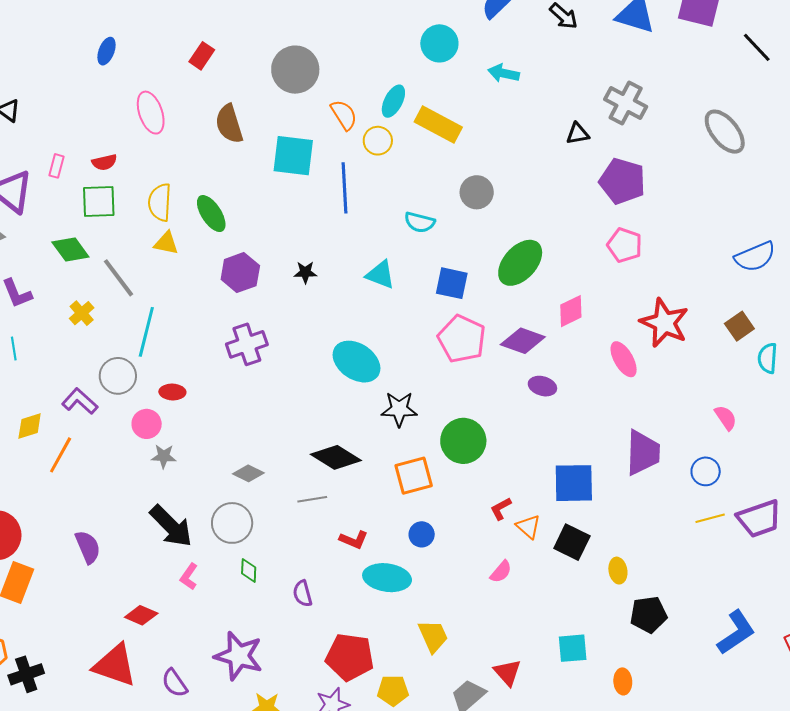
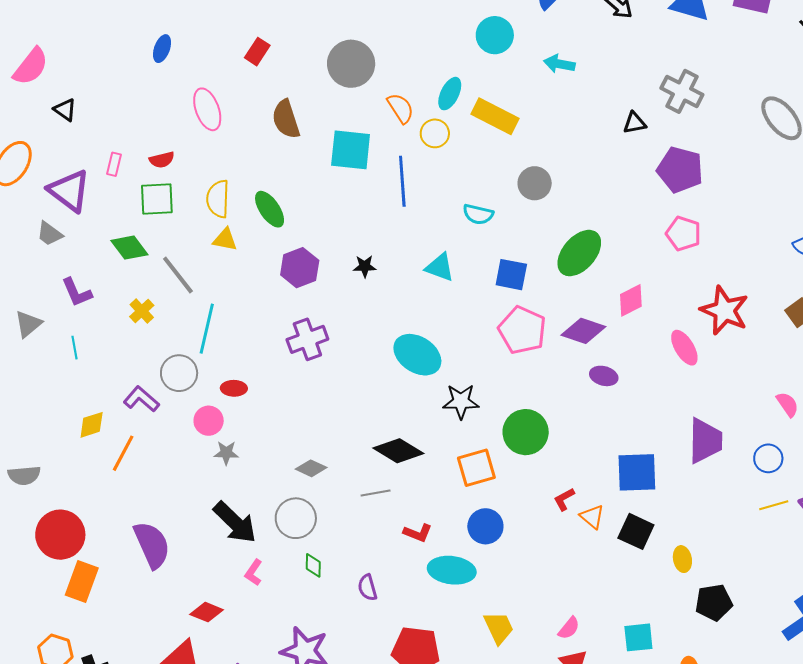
blue circle: (422, 534) -> (485, 526), size x1.4
purple semicircle: (88, 547) -> (152, 545), size x1.4
pink semicircle: (501, 572) -> (569, 628), moved

